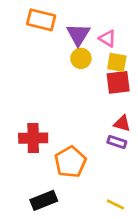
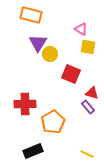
purple triangle: (78, 35) -> (38, 43), moved
yellow circle: (81, 58) -> (50, 54), moved
red square: (118, 82) -> (71, 74), moved, turned 30
purple rectangle: (117, 142) -> (88, 107), turned 32

